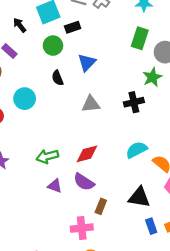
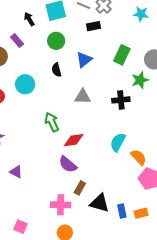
black rectangle: (73, 27) -> (94, 26), moved
green rectangle: (140, 38) -> (122, 55), moved
cyan semicircle: (137, 150) -> (118, 142), turned -42
green arrow: (47, 156) -> (52, 122), moved, turned 72
purple triangle: (55, 186) -> (16, 172), moved
black triangle: (139, 197) -> (100, 203), moved

